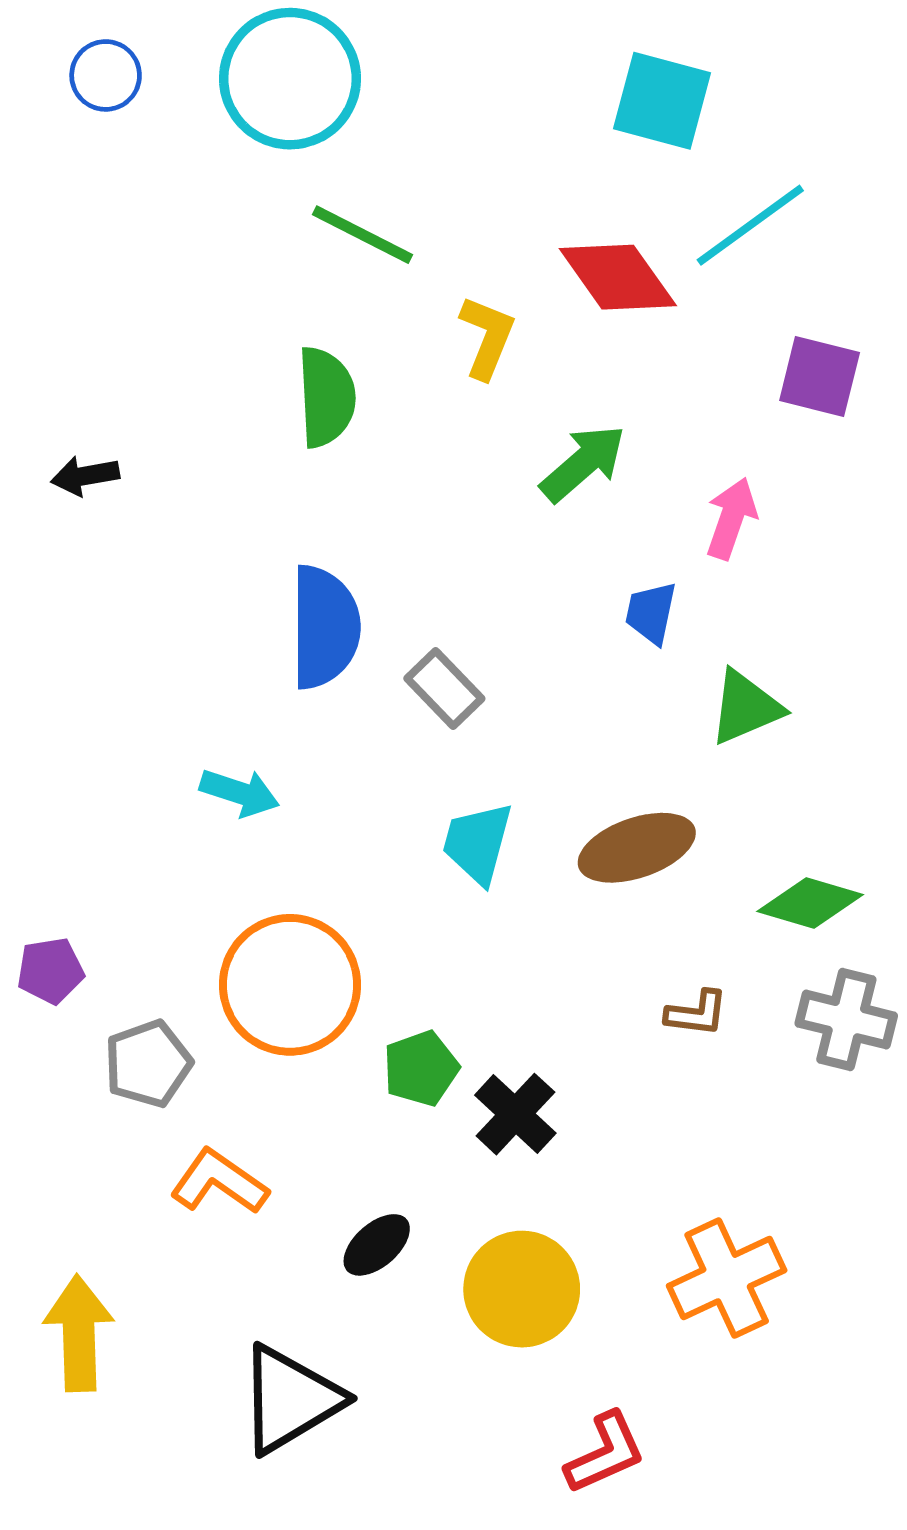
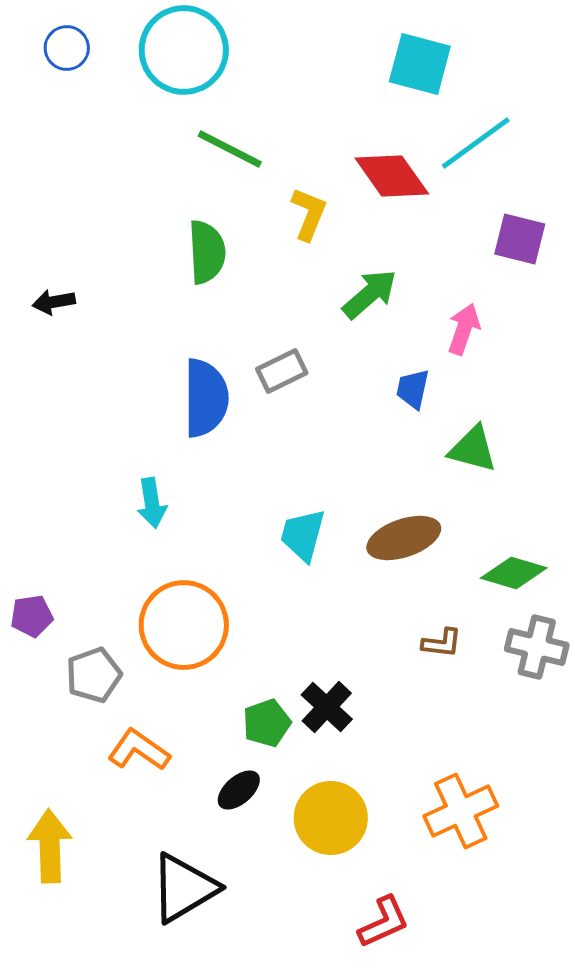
gray rectangle: (444, 689) -> (282, 371), moved, turned -72
green triangle: (745, 707) -> (473, 449), turned 38
cyan arrow: (240, 793) -> (152, 503), turned 63
green pentagon: (421, 1068) -> (267, 723), moved

